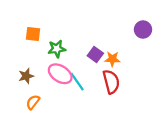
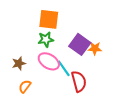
orange square: (33, 34) -> (49, 19), moved, size x1.5
purple square: (95, 54) -> (80, 44), size x1.5
red semicircle: (111, 82) -> (79, 81), moved

